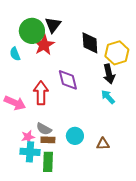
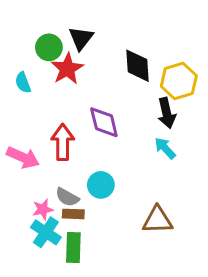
green circle: (32, 31) -> (49, 47), size x0.7
cyan circle: (75, 136) -> (101, 185), moved
brown triangle: (103, 144) -> (157, 220), size x1.5
cyan cross: (30, 152) -> (46, 232), turned 30

